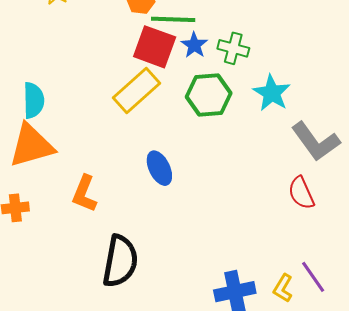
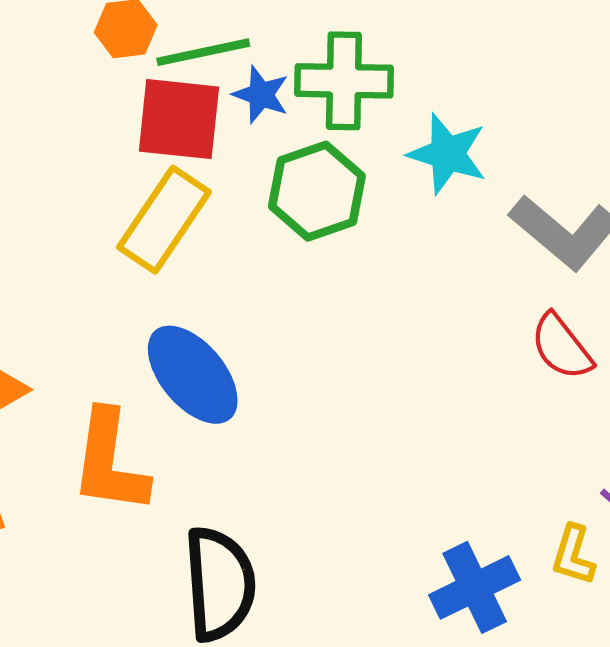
green cross: (233, 48) -> (344, 81), size x1.4
blue ellipse: (159, 168) -> (193, 375), moved, size x1.4
orange L-shape: (84, 194) -> (110, 462), size x1.4

